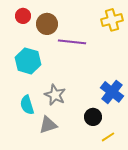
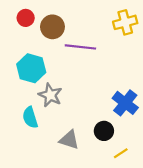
gray star: (55, 95) -> (50, 95), moved
gray triangle: (48, 125) -> (69, 140), moved, turned 36

